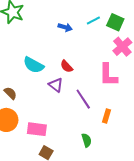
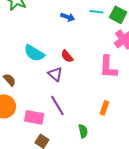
cyan line: (93, 20) -> (96, 12), turned 32
purple line: (83, 99) -> (57, 105), moved

